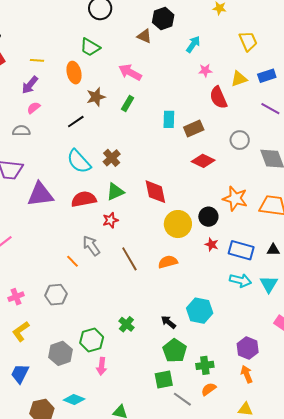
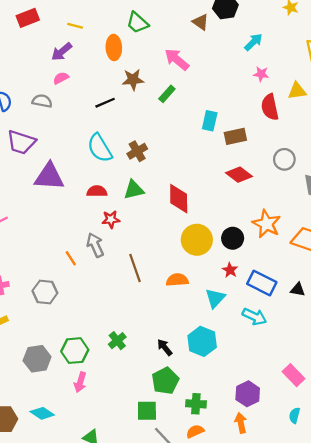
red semicircle: (84, 199) -> (97, 191), size x0.7
red star: (110, 220) -> (111, 219), moved
cyan triangle: (269, 284) -> (215, 298), moved

